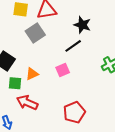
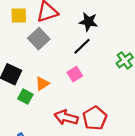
green square: (15, 83) -> (25, 97), turned 32
red arrow: (27, 103) -> (66, 117), moved

